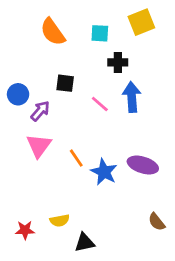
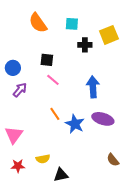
yellow square: (141, 22) -> (109, 35), moved
blue arrow: (132, 97) -> (93, 87), moved
pink line: (100, 104) -> (53, 80), moved
purple arrow: (40, 111) -> (20, 90), moved
pink triangle: (39, 146) -> (14, 135), moved

